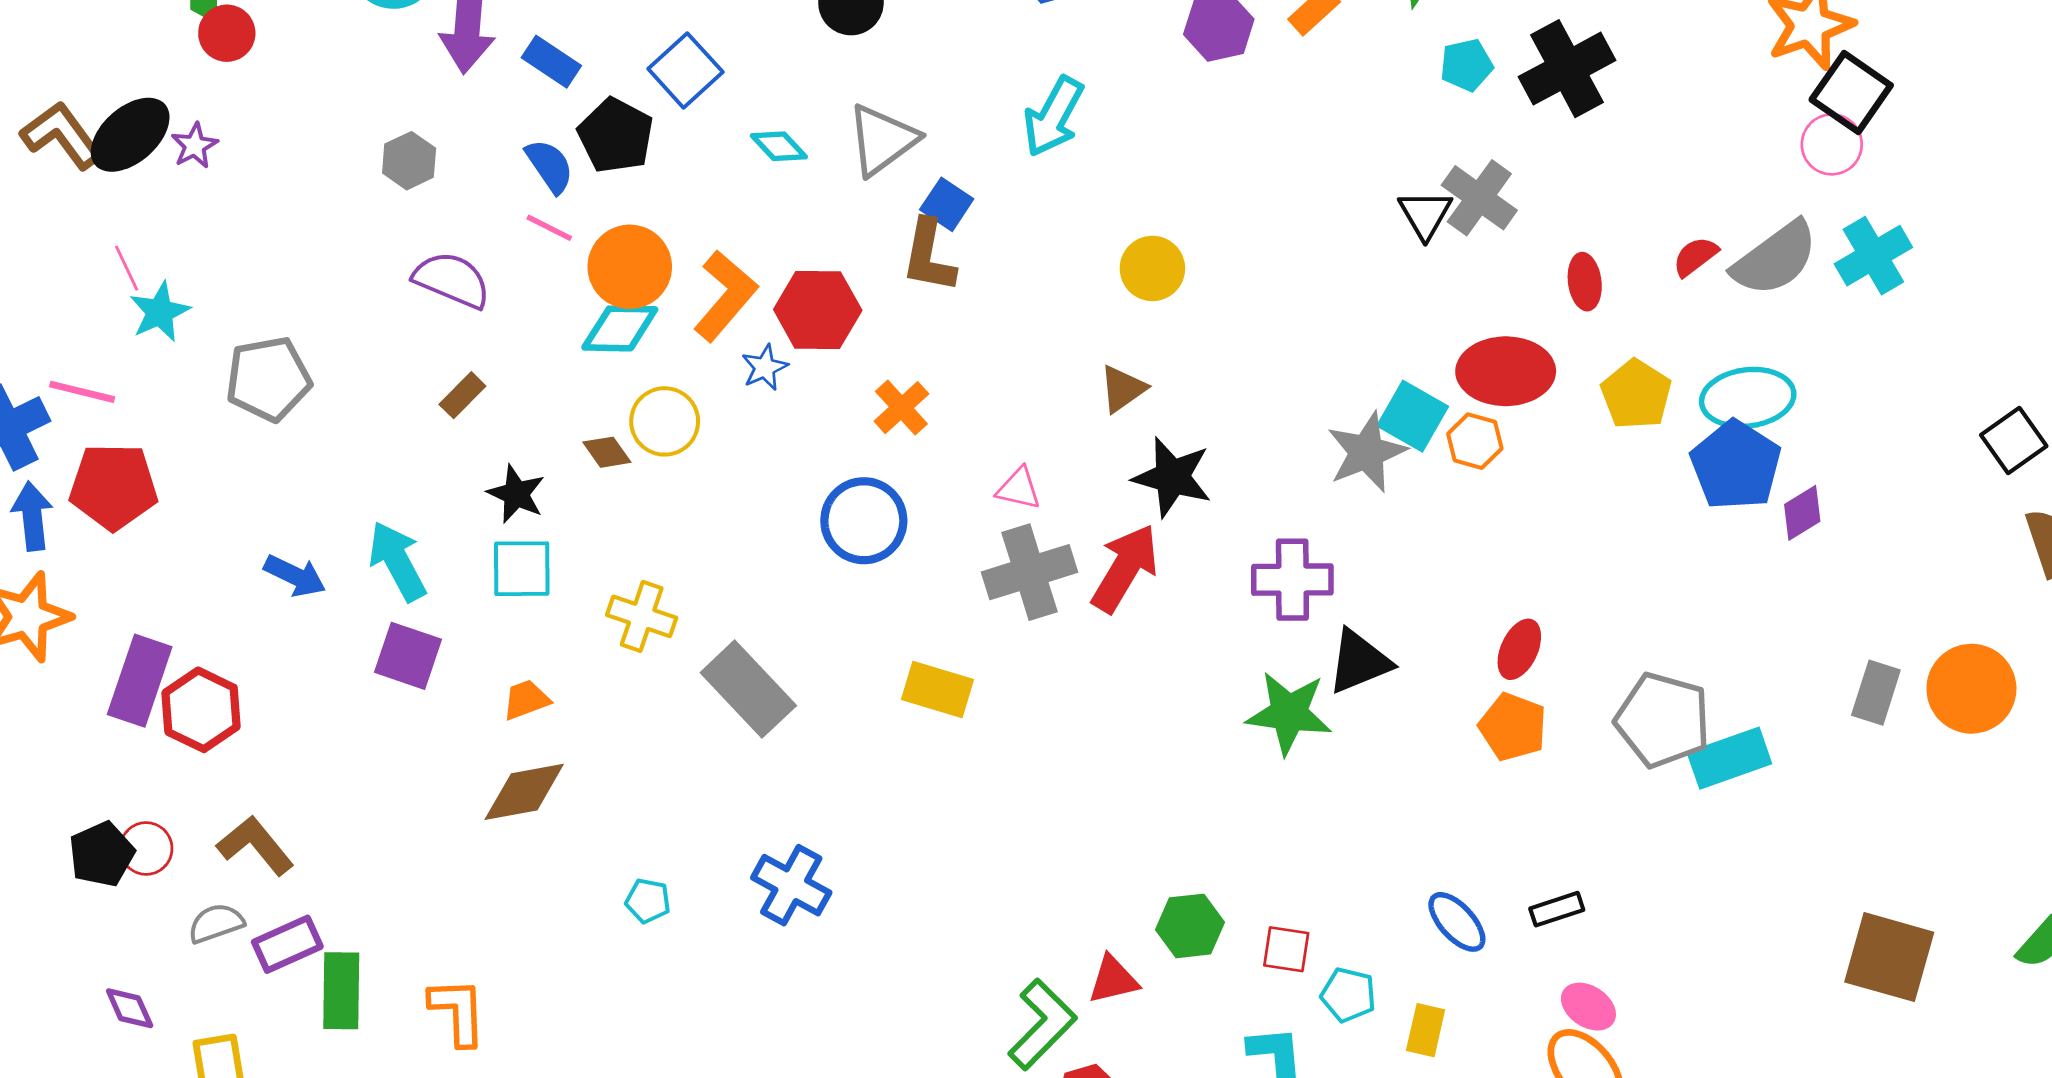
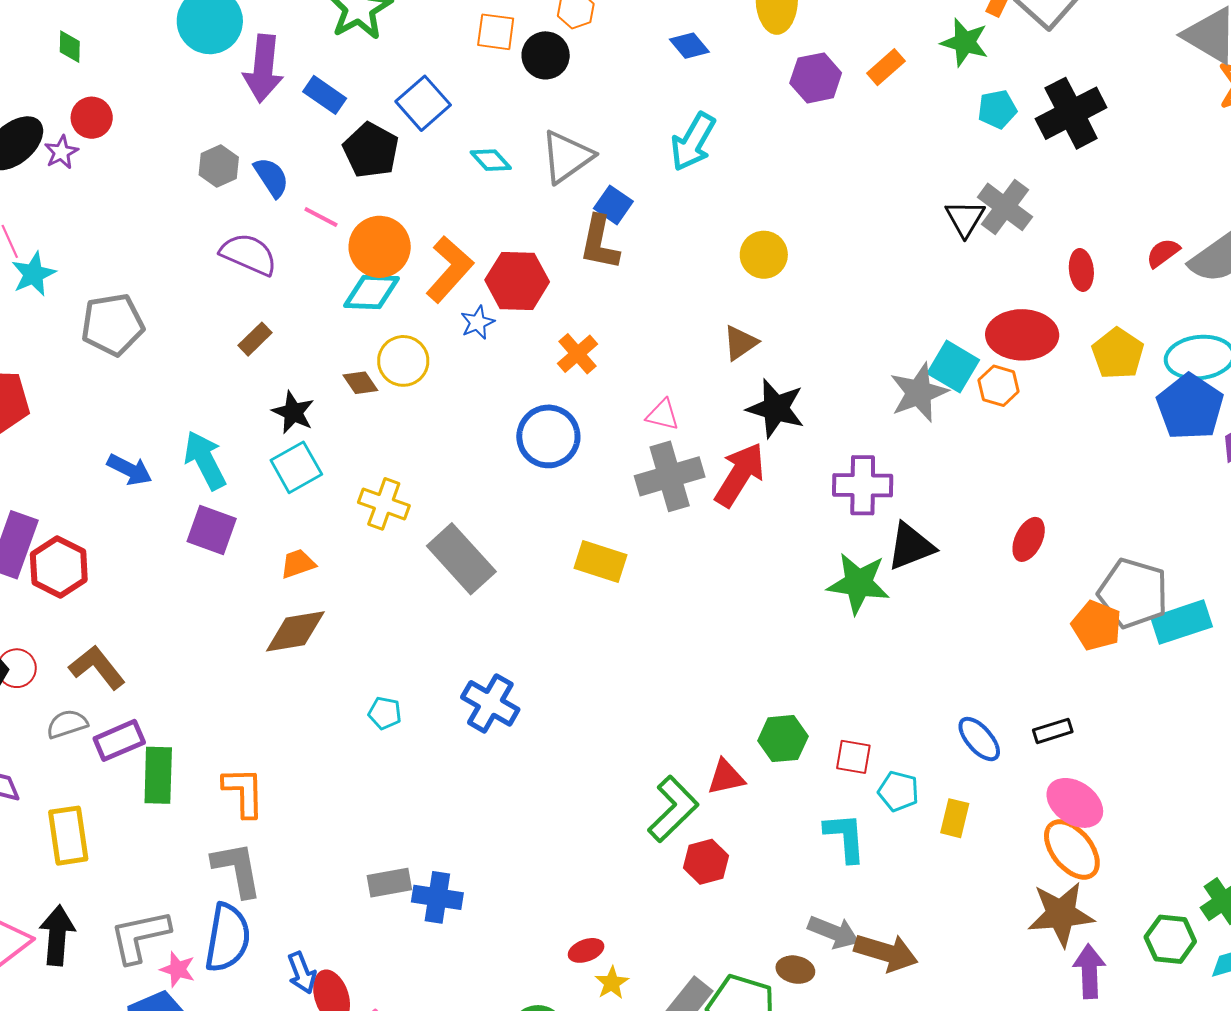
red circle: (227, 33) -> (92, 118), moved
blue semicircle: (550, 166) -> (271, 177), moved
cyan square: (522, 569) -> (296, 467), turned -30
orange pentagon: (1513, 727) -> (1096, 625), moved
pink ellipse: (1588, 1007) -> (1075, 803), size x1.4

